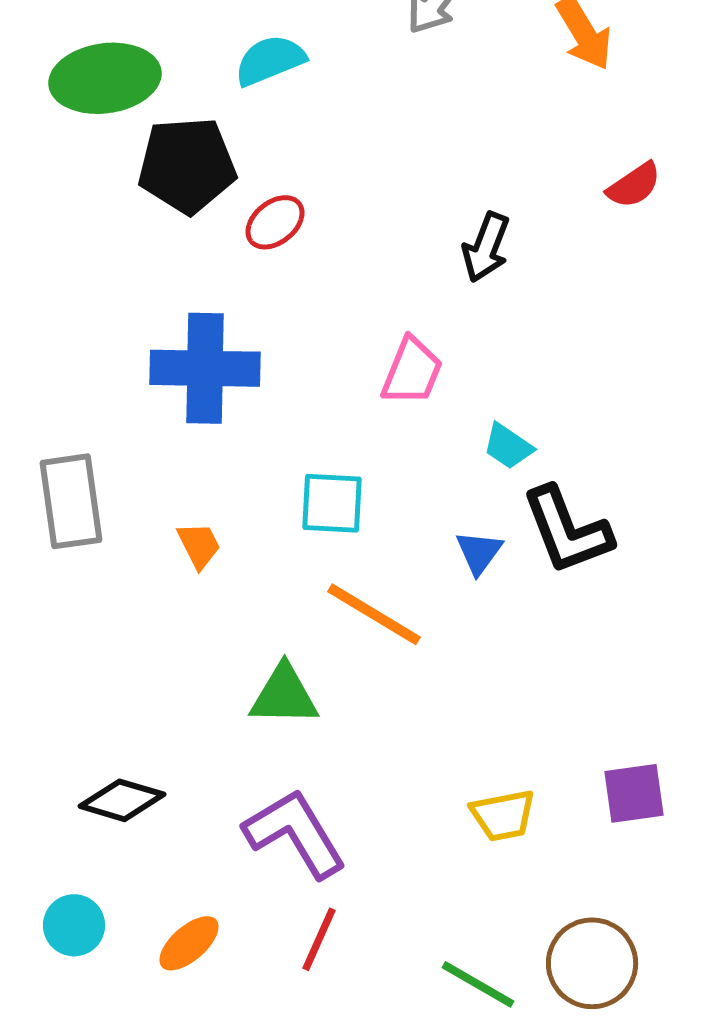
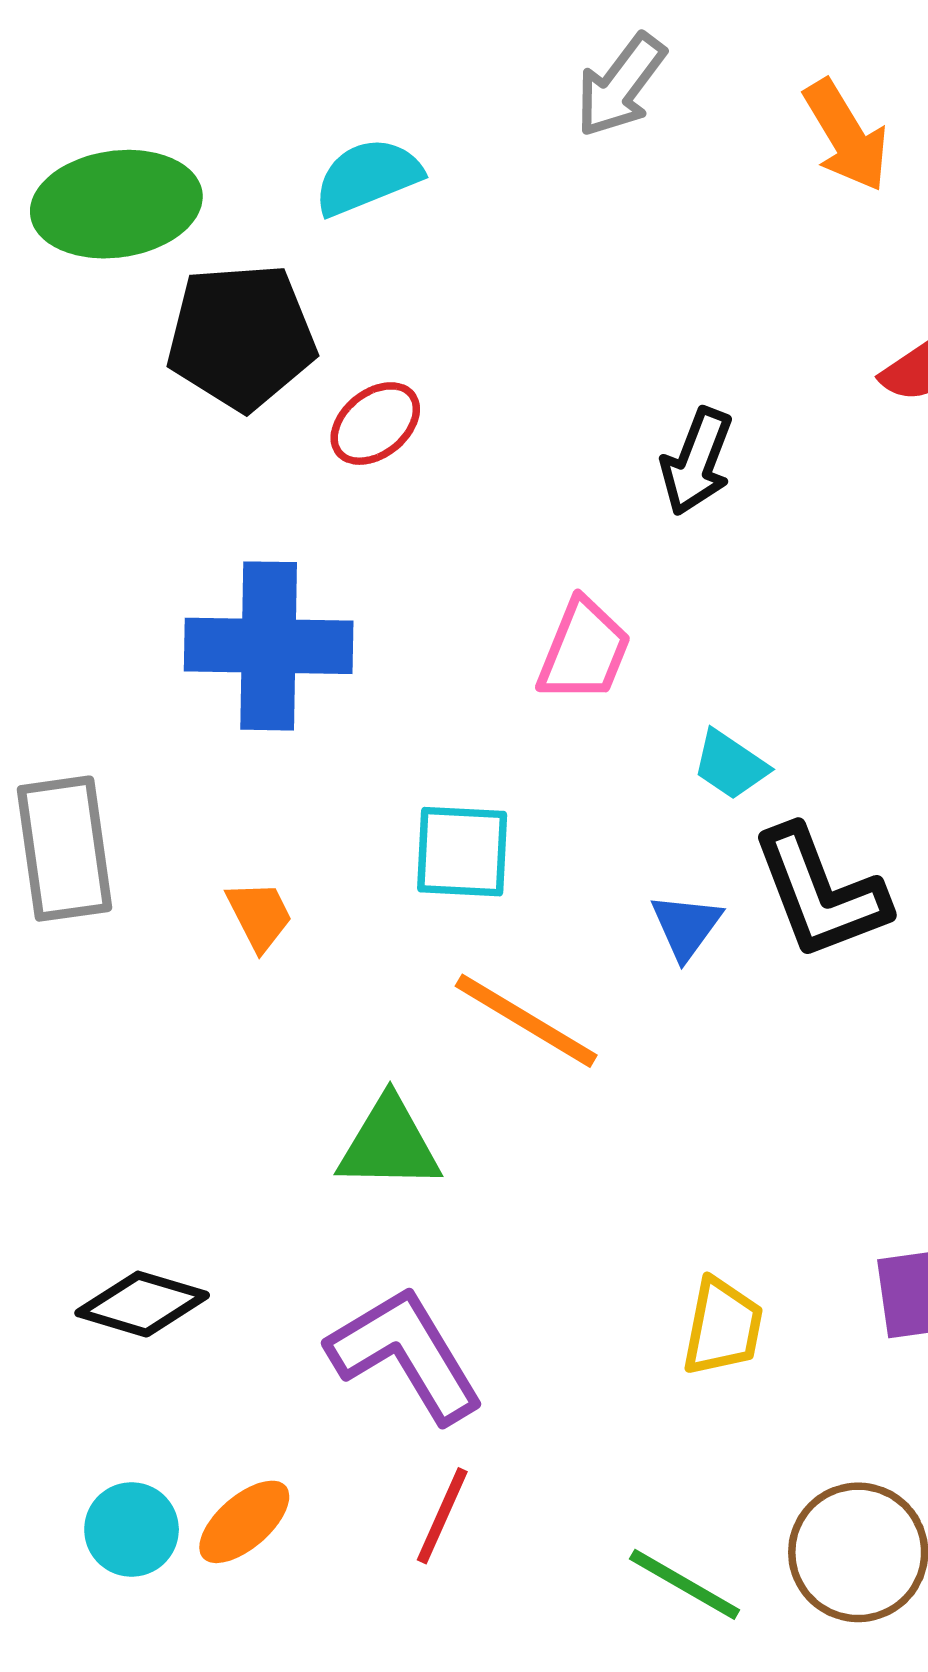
yellow trapezoid: (503, 815) -> (723, 1327), turned -68
cyan circle: (74, 925) -> (132, 1529), moved

